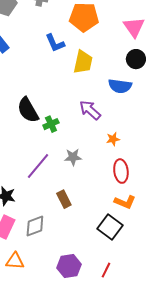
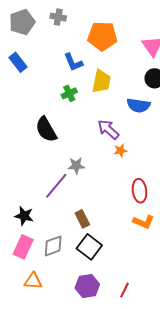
green cross: (51, 124) -> (69, 93), moved
orange star: (113, 139) -> (120, 151), moved
gray star: (73, 157) -> (76, 166), moved
black square: (110, 227) -> (89, 247), moved

